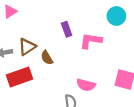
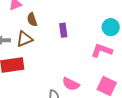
pink L-shape: (91, 41) -> (102, 50), moved
brown semicircle: (47, 58) -> (32, 20), moved

